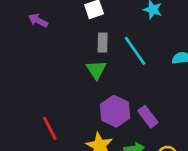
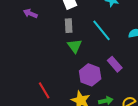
gray rectangle: (103, 43) -> (69, 26), moved
purple rectangle: (148, 117) -> (115, 64), moved

